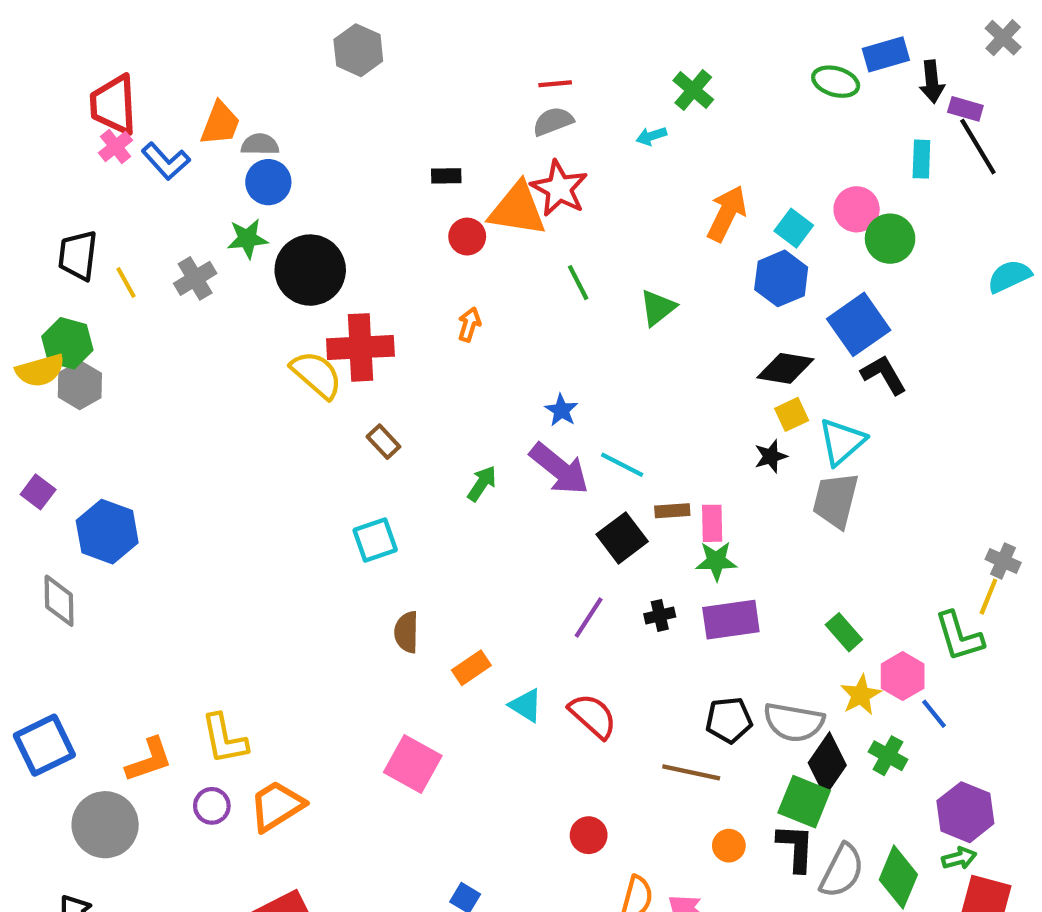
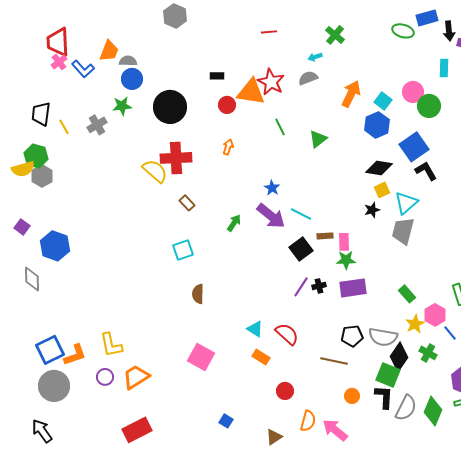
gray semicircle: (553, 121) -> (308, 78), moved
black circle: (310, 270) -> (170, 107), moved
purple line: (589, 617) -> (301, 287), moved
orange rectangle: (471, 668) -> (261, 357), moved, turned 66
blue square: (44, 745) -> (50, 350), moved

